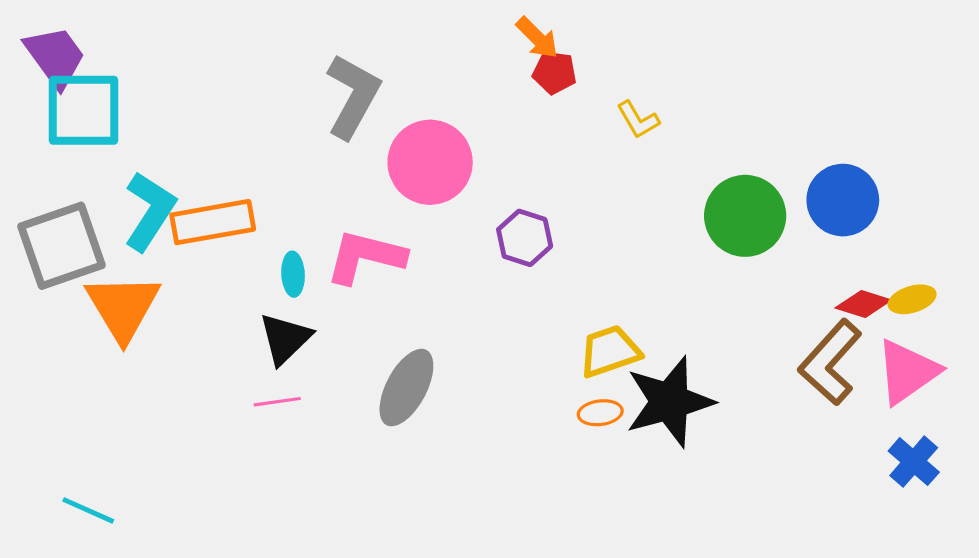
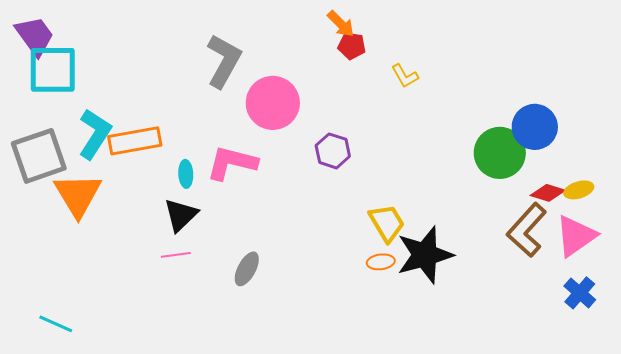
green circle: (745, 216) -> (500, 153), moved
yellow trapezoid: (610, 351) -> (387, 223), turned 78
gray ellipse: (406, 388) -> (247, 269), moved, size x0.7

